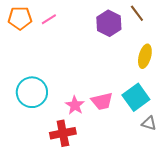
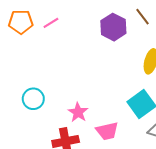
cyan circle: (32, 92) -> (33, 99), size x0.7
pink trapezoid: (102, 101) -> (107, 131), moved

